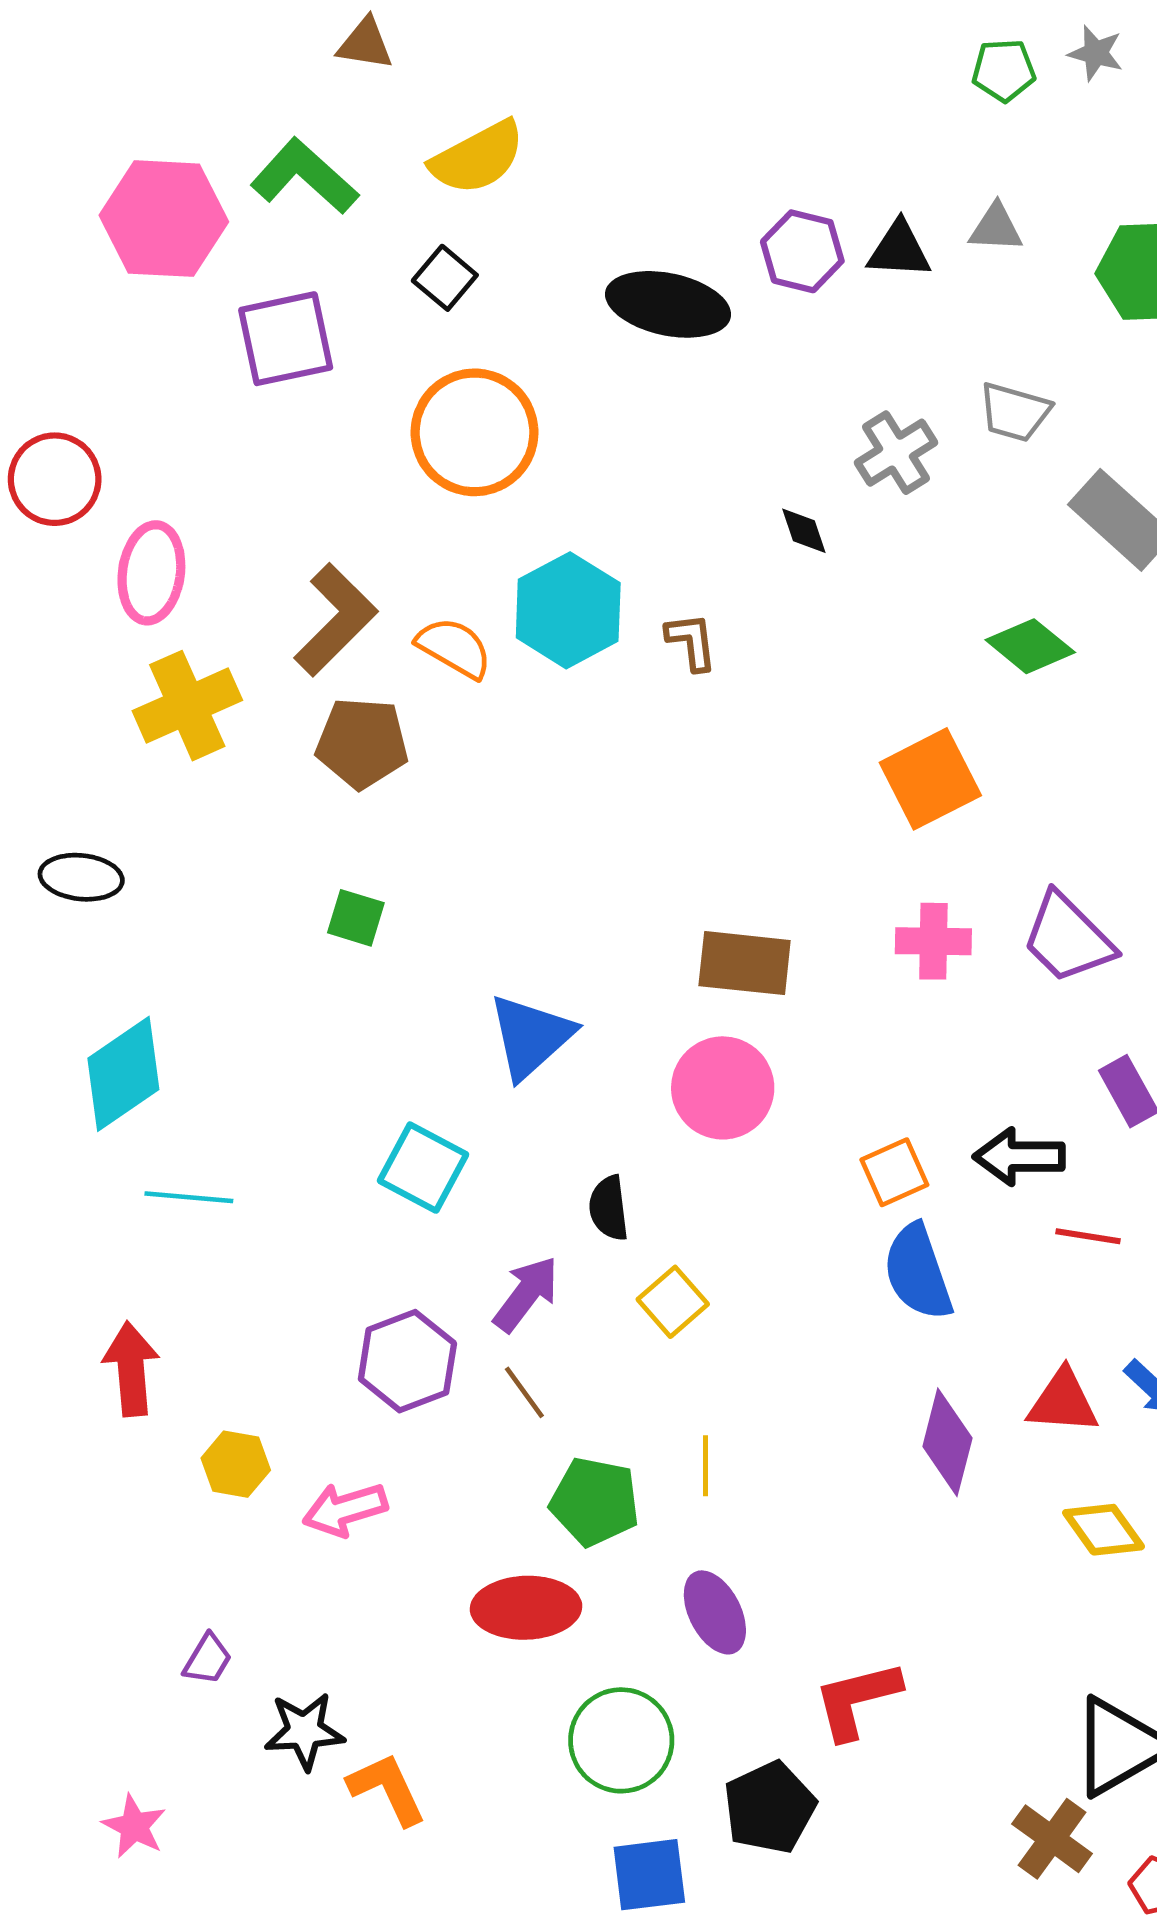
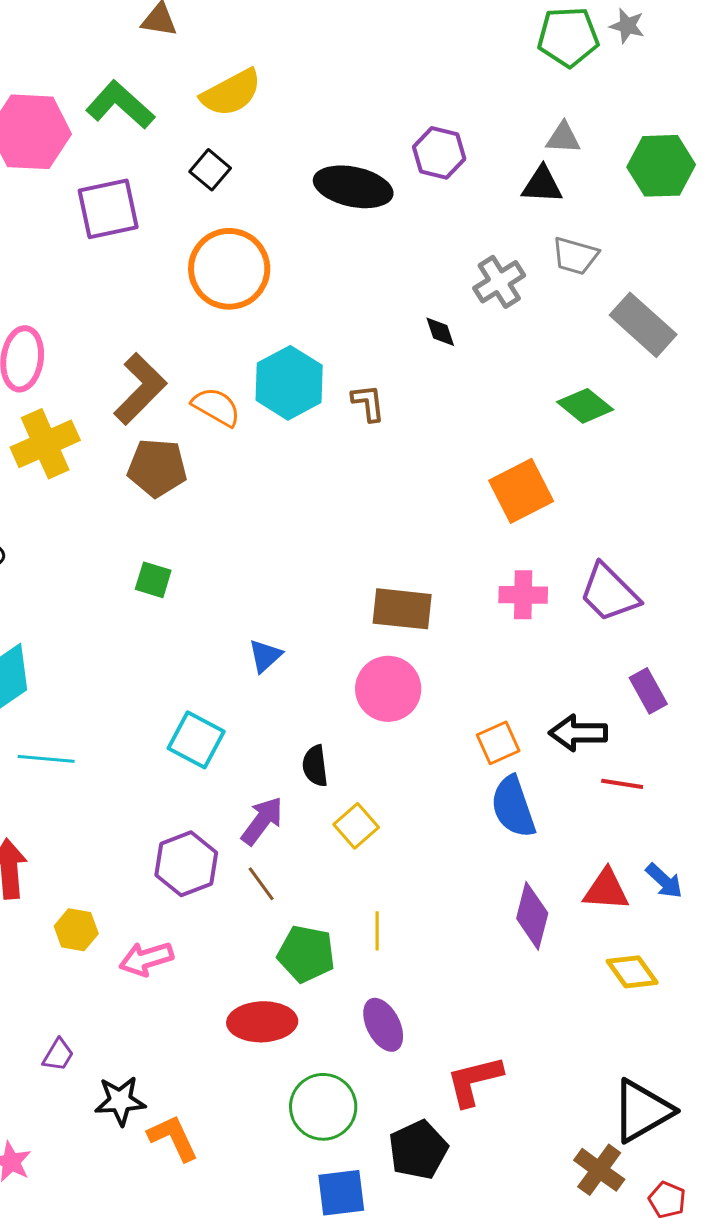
green pentagon: (1004, 70) -> (568, 37), size x1.5
black triangle: (899, 250) -> (542, 185), moved
blue triangle: (531, 1036) -> (265, 656), size x0.6

